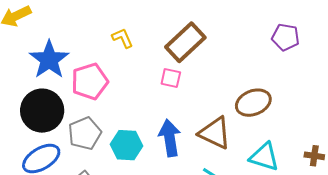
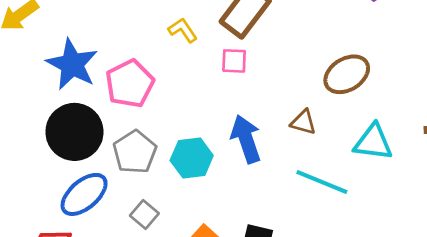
yellow L-shape: (123, 38) -> (183, 30), moved
brown triangle: (215, 133) -> (303, 122), size x0.6

